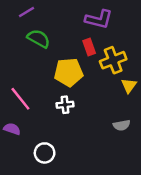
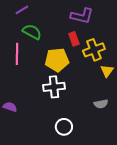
pink line: (20, 99) -> (17, 54), moved, turned 40
white cross: (65, 105) -> (54, 87), size x1.5
white circle: (45, 153) -> (64, 127), moved

